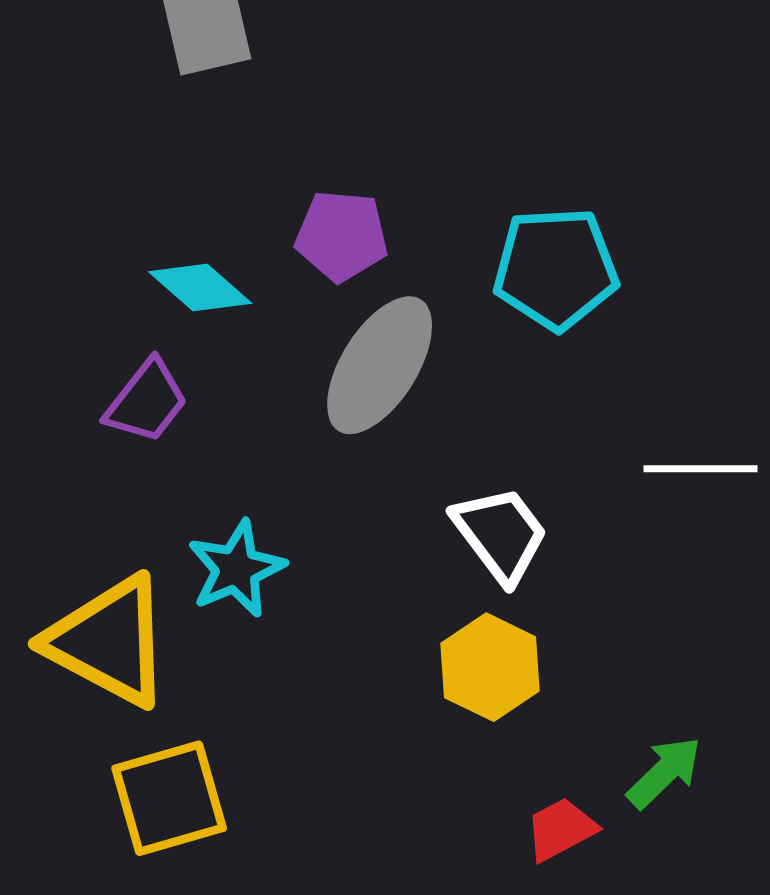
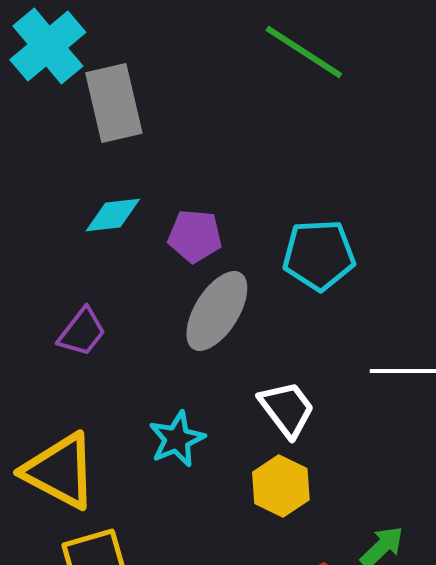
cyan diamond: (200, 288) -> (113, 215), moved, turned -48
cyan star: (236, 569) -> (177, 439), moved

